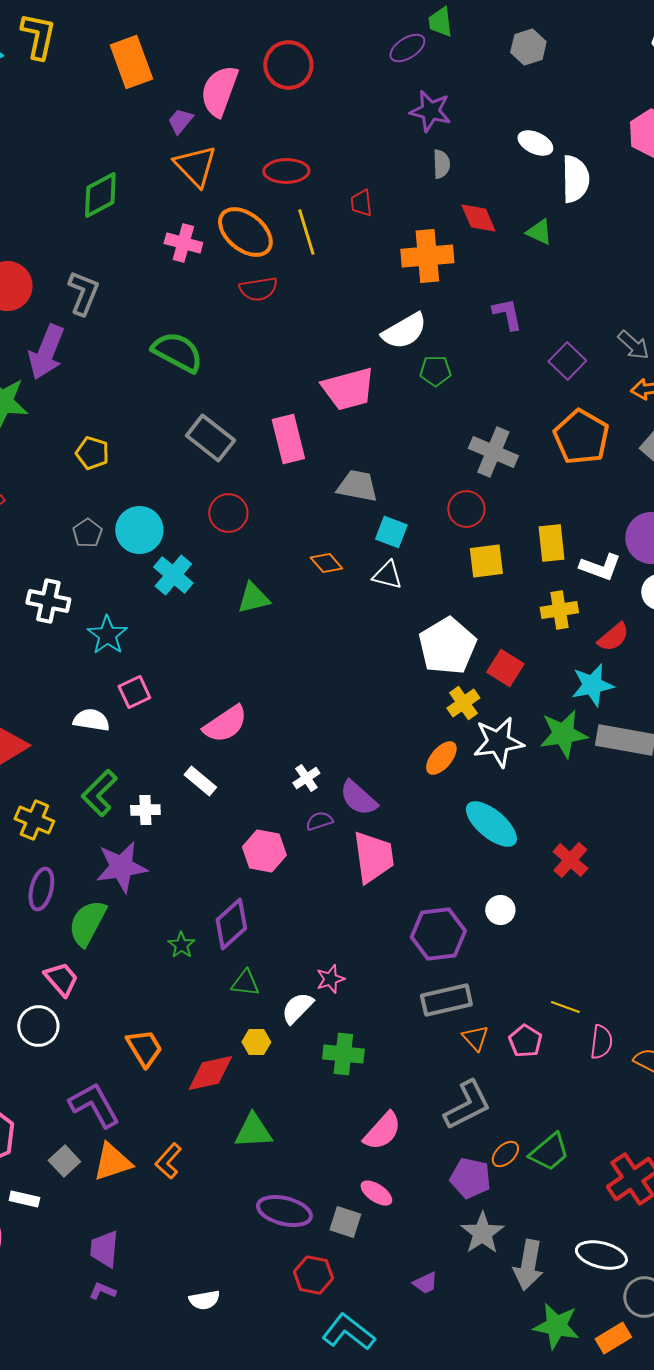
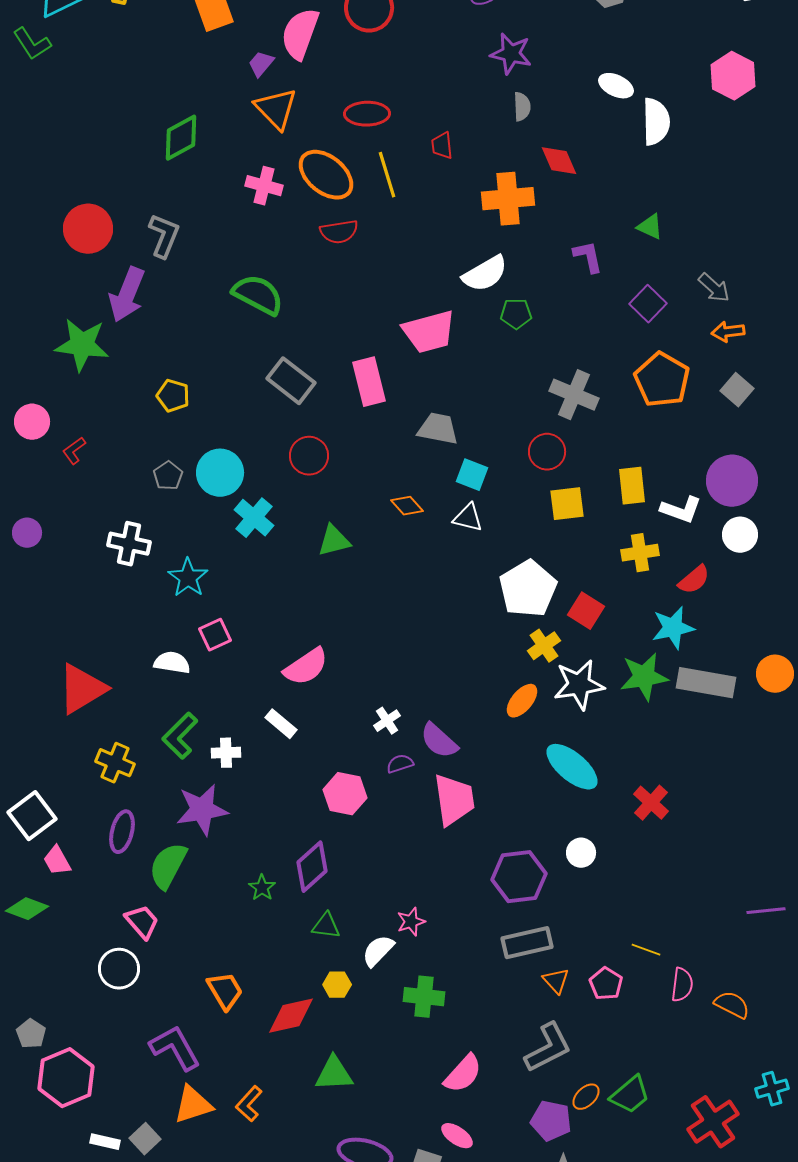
green triangle: (539, 232) -> (650, 227), moved
gray square: (64, 1161) -> (145, 1139), moved

